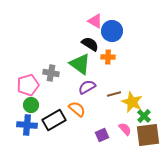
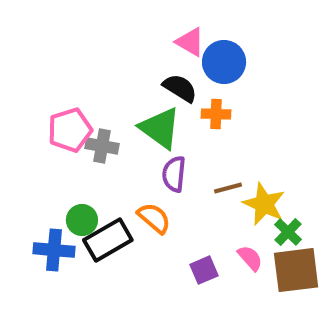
pink pentagon: (28, 85) -> (70, 130), moved
purple semicircle: (87, 87) -> (174, 174), turned -54
green circle: (31, 105) -> (82, 220), moved

